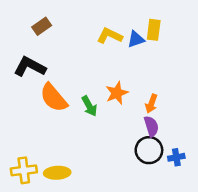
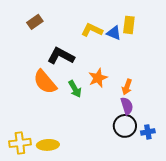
blue triangle: (136, 39) -> (114, 33), turned 42
black L-shape: (30, 67) -> (61, 56), moved

